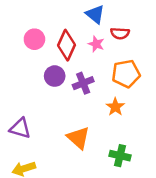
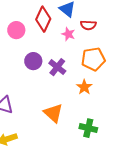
red diamond: (67, 45) -> (43, 19), moved
purple cross: (83, 83) -> (57, 67), turned -30

